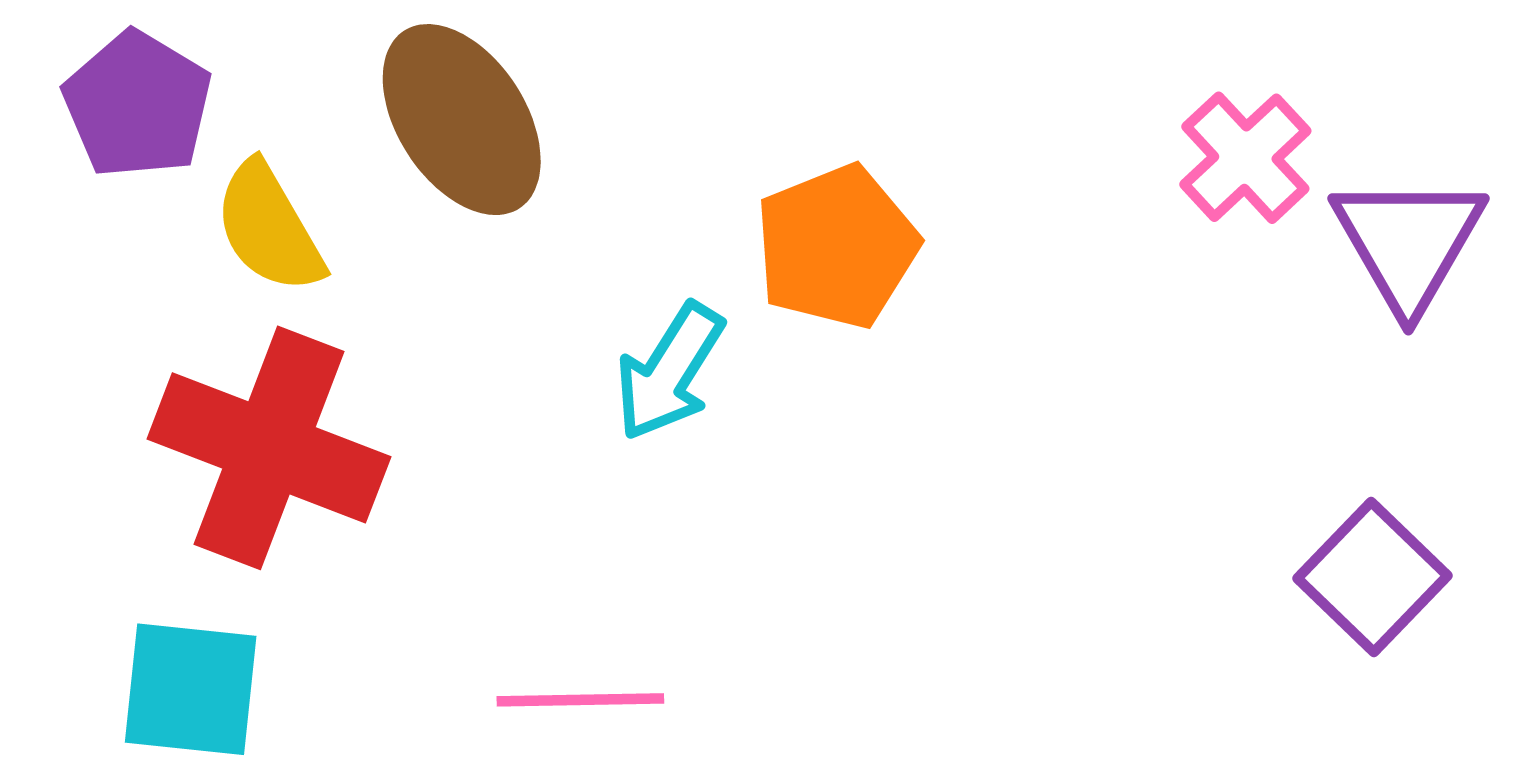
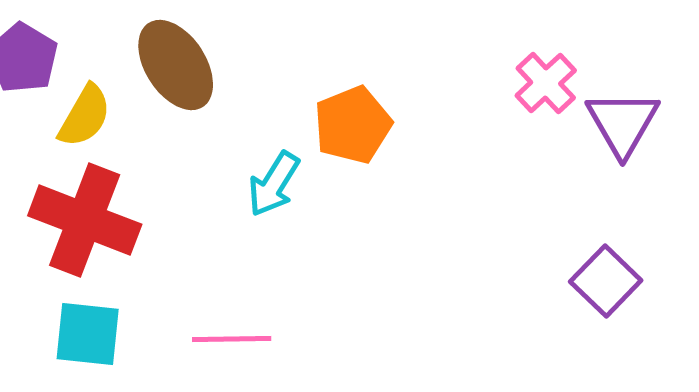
yellow semicircle: (269, 228) -> (85, 116), turned -120
cyan square: (191, 689) -> (88, 334), moved

